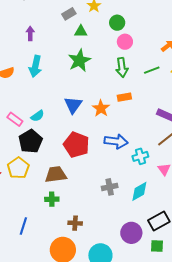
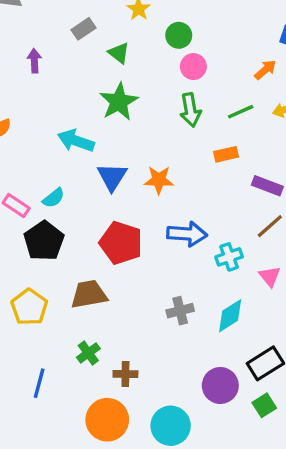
gray rectangle: (69, 14) -> (84, 29), moved
green triangle: (81, 31) -> (119, 53), turned 40
cyan arrow: (35, 66) -> (76, 141), moved, turned 100
orange rectangle: (124, 97) -> (226, 154), moved
orange star: (101, 108) -> (159, 180), turned -30
yellow pentagon: (18, 168) -> (29, 307), moved
green cross: (52, 199) -> (88, 353), moved, turned -32
green square: (157, 246) -> (264, 405), turned -32

